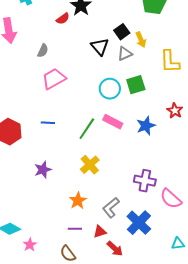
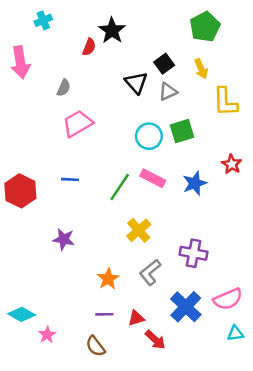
red semicircle: (63, 19) -> (89, 47), turned -32
yellow arrow: (141, 40) -> (201, 69), moved
yellow cross: (90, 165) -> (139, 230), moved
purple star: (43, 170) -> (64, 239), turned 30
pink semicircle: (171, 199) -> (228, 299), moved, turned -65
gray L-shape: (111, 208) -> (150, 272), moved

